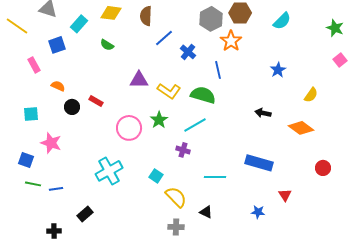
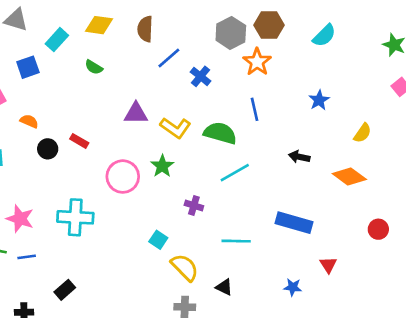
blue line: (218, 70) -> (254, 109), moved
cyan line: (195, 125) -> (235, 173), moved
pink star: (51, 143) -> (20, 219), moved
cyan cross: (109, 171) -> (75, 217), moved, turned 32

